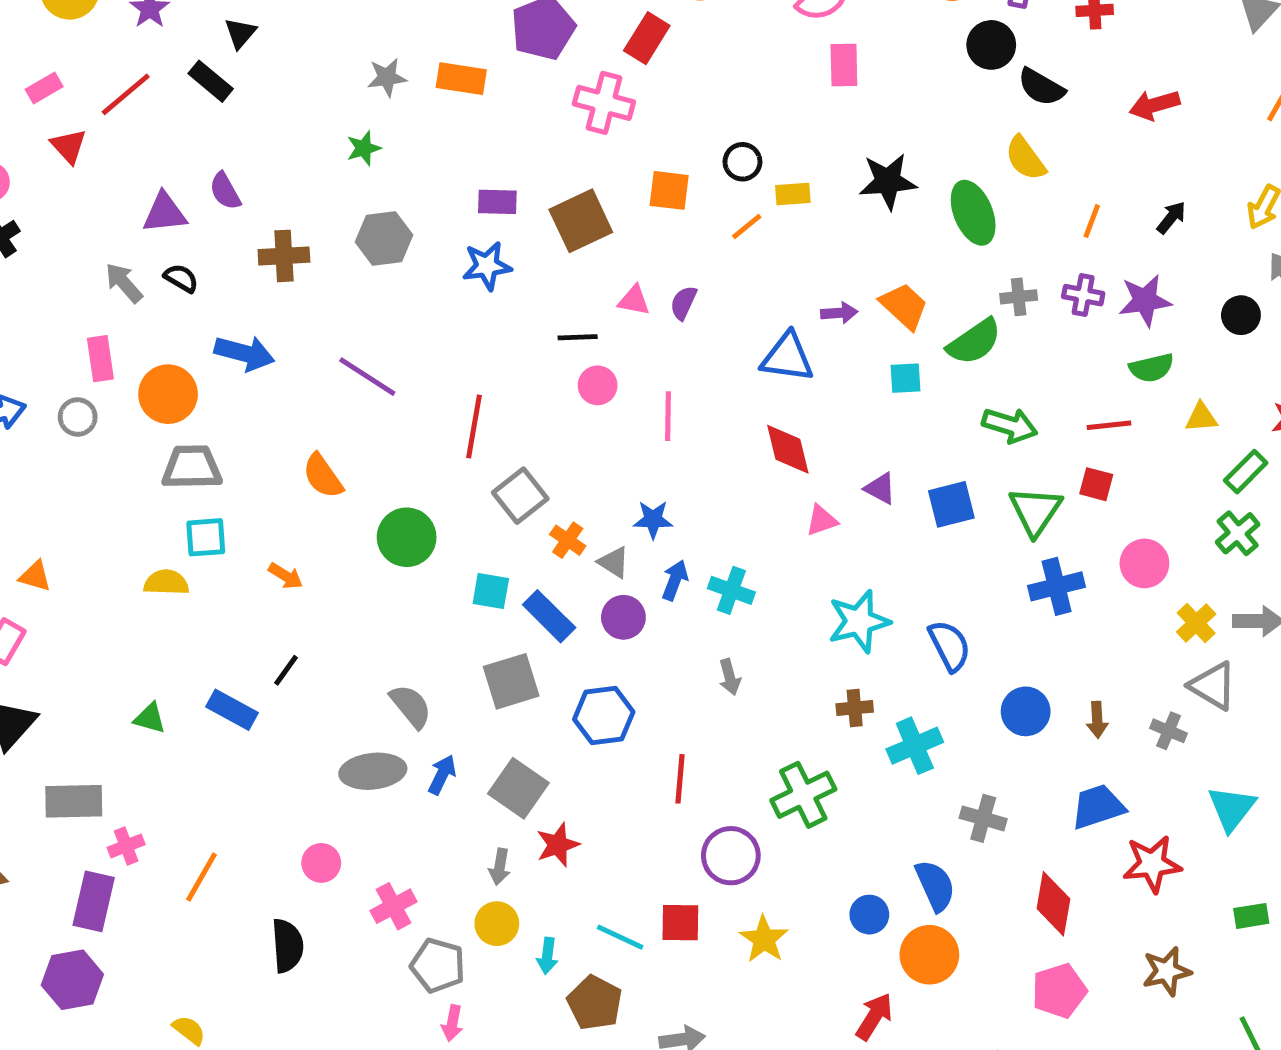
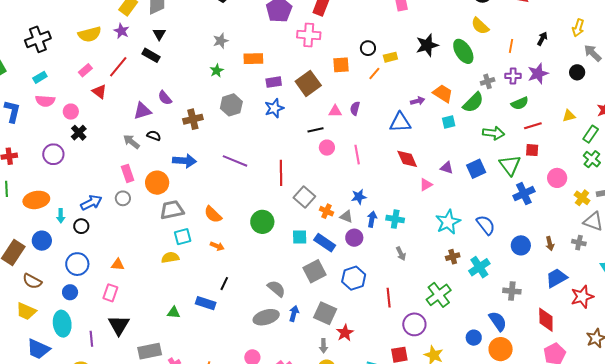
orange rectangle: (461, 79) -> (253, 59), moved
green semicircle: (1152, 368) -> (520, 103), moved
orange semicircle: (323, 476) -> (213, 214), moved

